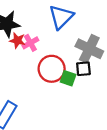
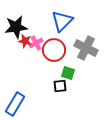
red circle: (52, 69) -> (54, 50), moved
black square: (83, 69) -> (60, 86), moved

